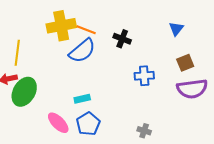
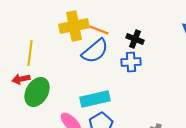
blue cross: (144, 76) -> (131, 62), moved
cyan rectangle: (82, 99) -> (95, 99), size x1.8

